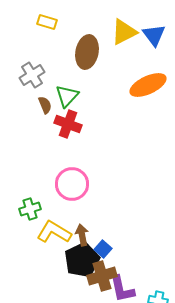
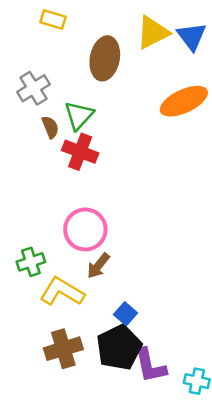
brown arrow: (82, 235) -> (98, 266), moved, turned -130
black pentagon: (82, 260) -> (119, 347), moved
brown cross: (102, 276) -> (63, 349), moved

